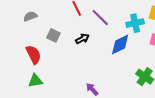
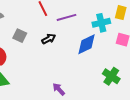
purple line: (100, 18) -> (66, 17), turned -60

